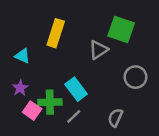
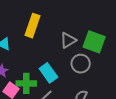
green square: (121, 30) -> (94, 42), moved
gray circle: (135, 77) -> (81, 64), moved

